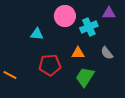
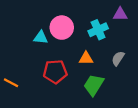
pink circle: (65, 16) -> (62, 28), moved
gray semicircle: (107, 53) -> (118, 58), turned 72

